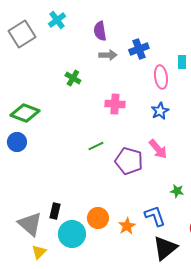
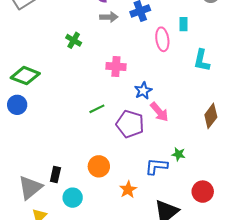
blue star: (160, 111) -> (143, 91), moved
blue L-shape: (155, 216) -> (156, 166), moved, turned -65
orange circle: (98, 218) -> (99, 166), moved
gray triangle: (30, 224) -> (30, 188), turned 40
cyan circle: (72, 234) -> (73, 198), size x0.7

